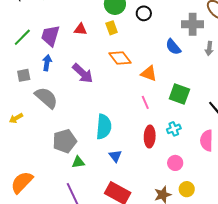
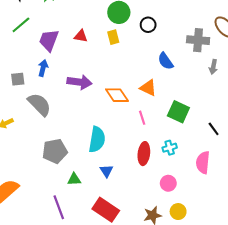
green line: (22, 37) -> (21, 25), moved
blue semicircle: (173, 47) -> (166, 61), moved
orange diamond: (120, 58) -> (117, 95), moved
purple arrow: (83, 73) -> (79, 82), turned -40
green triangle: (78, 162) -> (74, 179), moved

